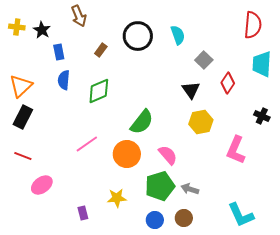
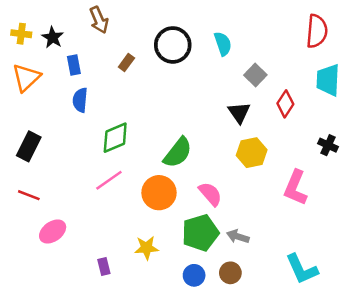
orange triangle: (21, 86) -> (26, 78), moved
green diamond: (99, 91) -> (115, 138), moved

